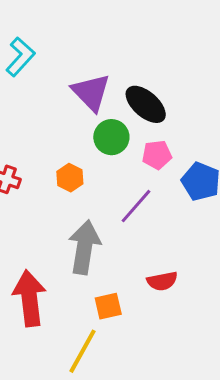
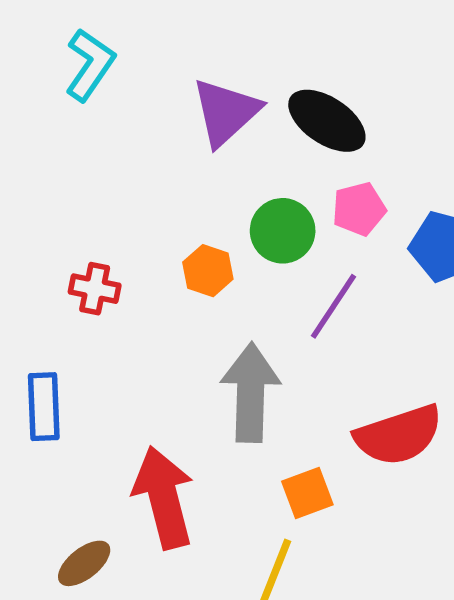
purple triangle: (91, 92) -> (226, 112), turned 39
green circle: (111, 137) -> (283, 231), moved
red semicircle: (162, 281) -> (399, 435), size x1.6

